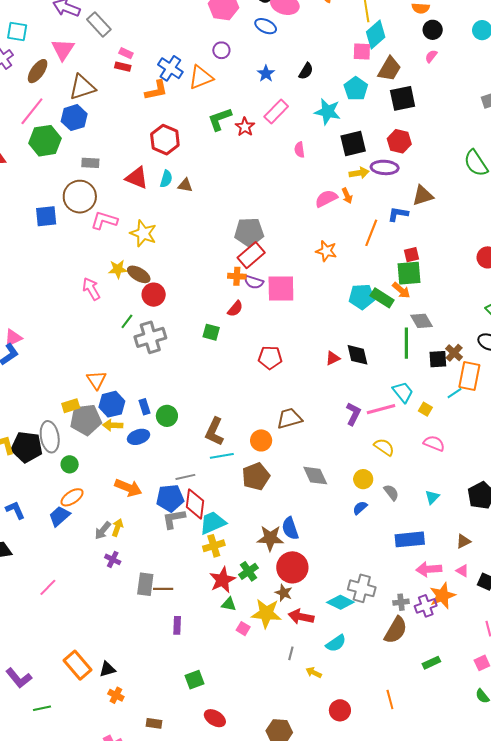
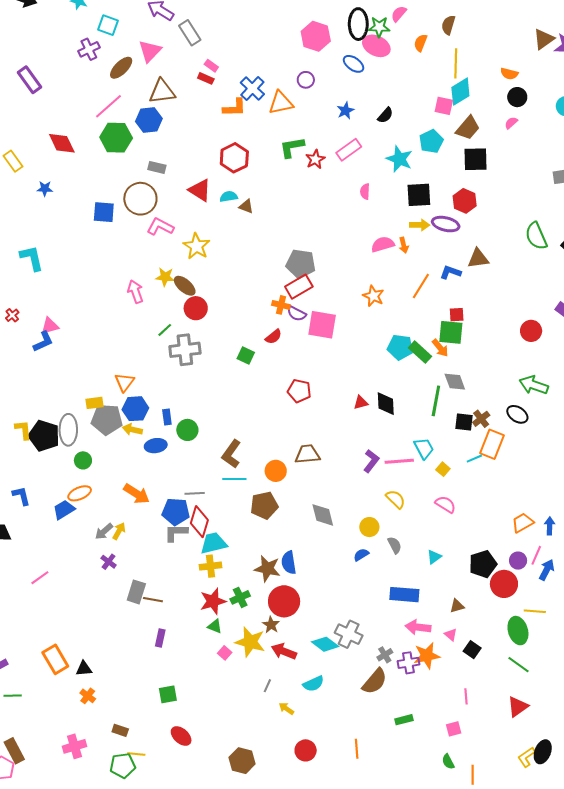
cyan semicircle: (166, 179) -> (229, 197), turned -126
gray cross: (401, 602) -> (385, 655), turned -35

